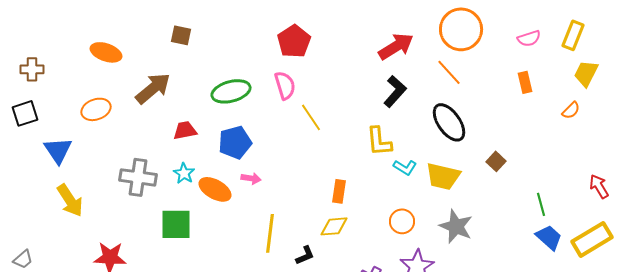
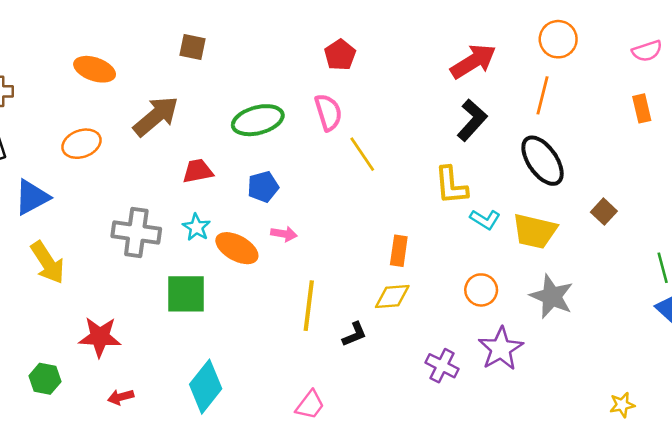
orange circle: (461, 29) -> (558, 39), size x0.7
red pentagon: (294, 41) -> (340, 55), size x0.7
orange line: (449, 72) -> (543, 95), turned 56
blue pentagon: (235, 142) -> (263, 187), size x0.7
blue triangle: (58, 150) -> (32, 197), turned 36

